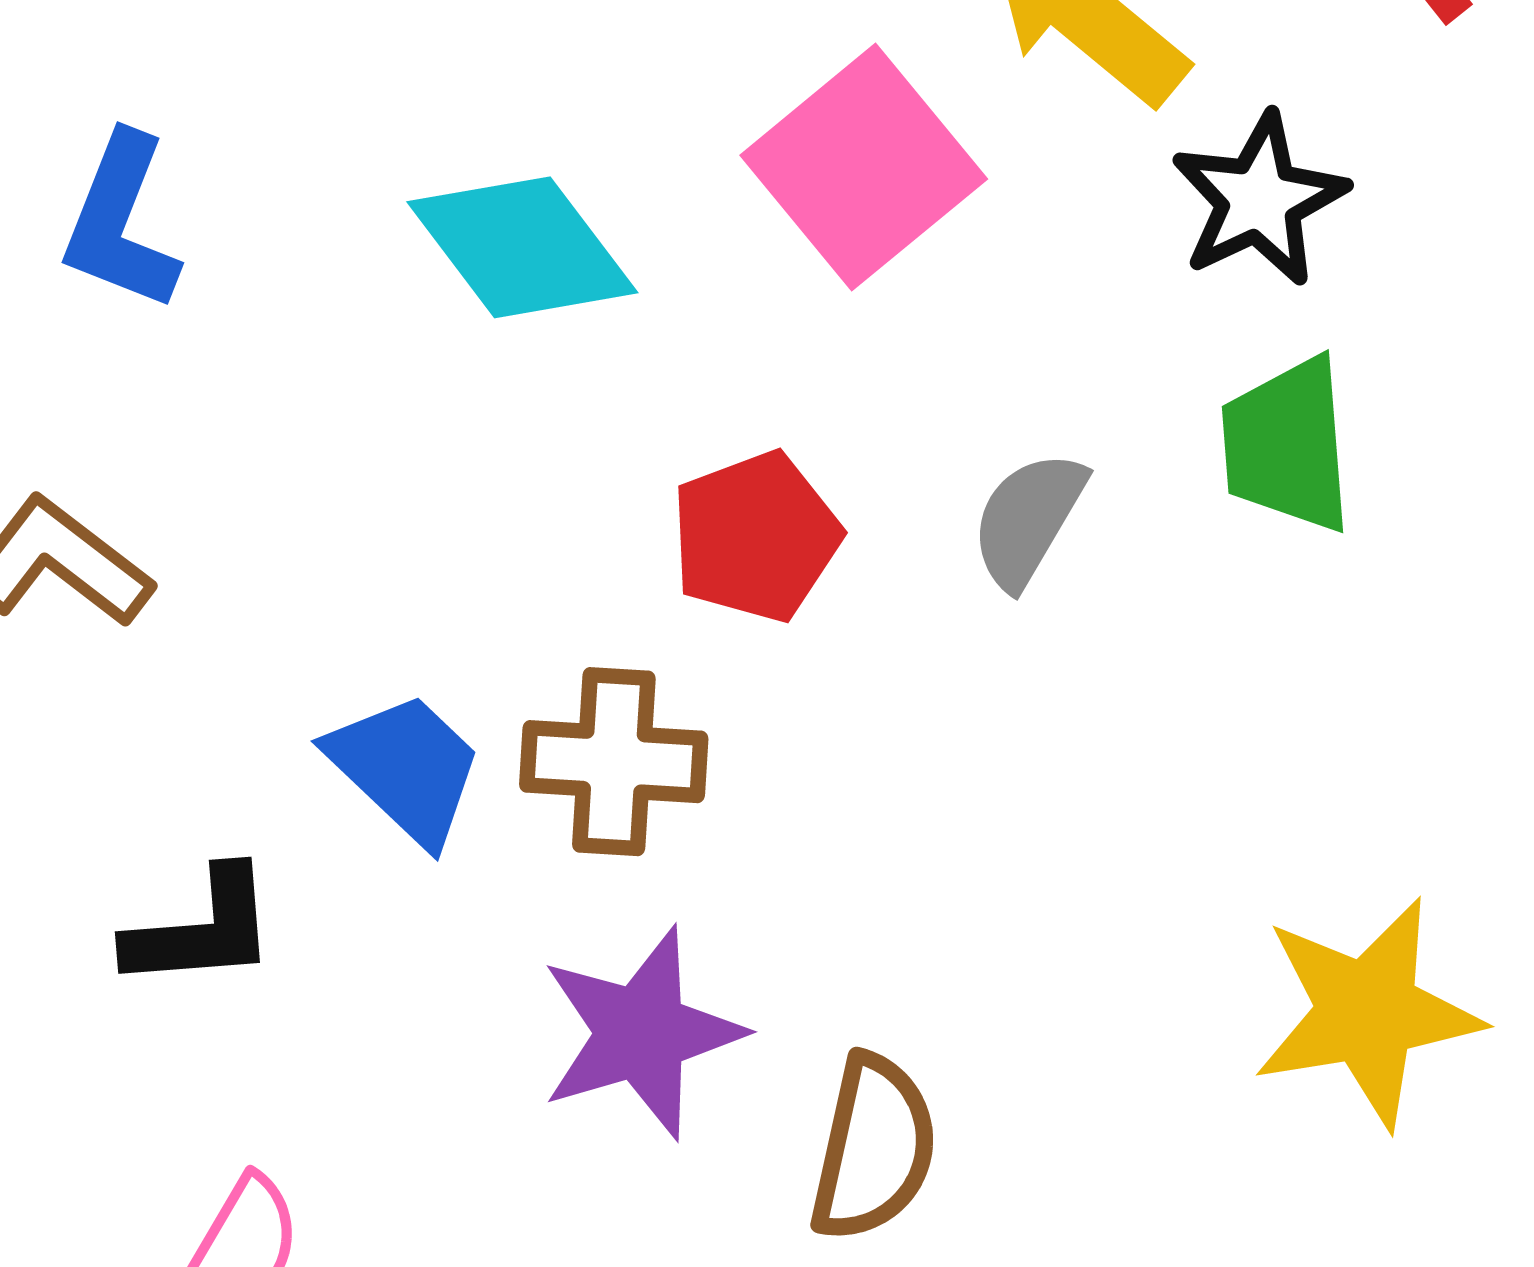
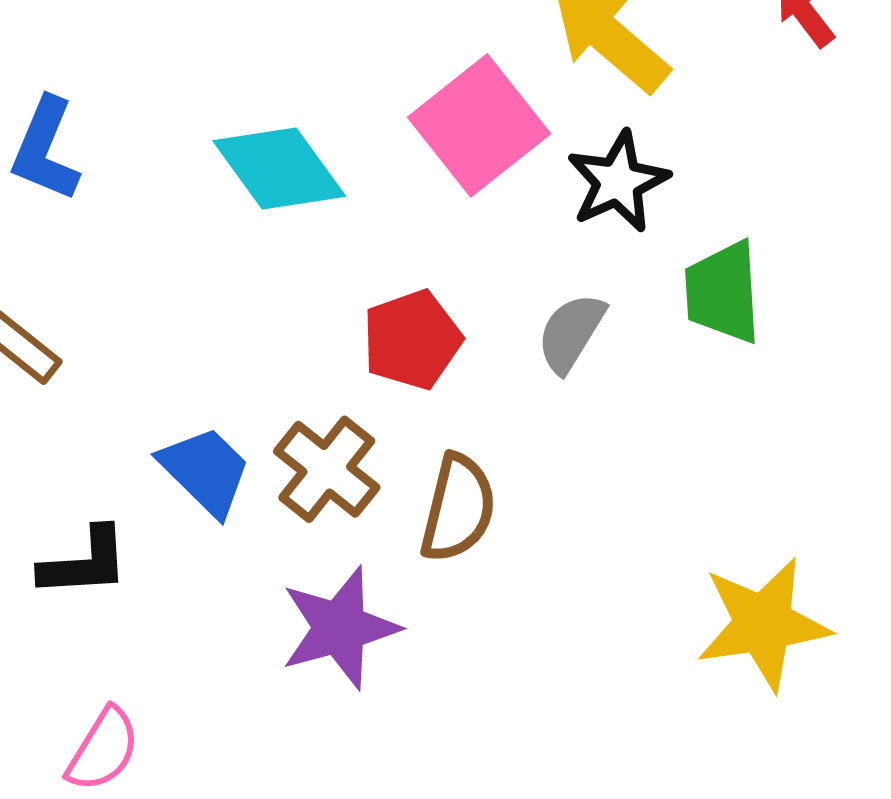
black star: (1259, 200) -> (618, 182), moved
brown cross: (614, 762) -> (327, 469), turned 34
brown semicircle: (874, 1148) -> (458, 508), moved

